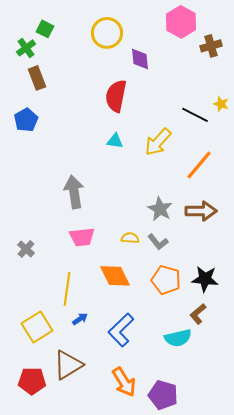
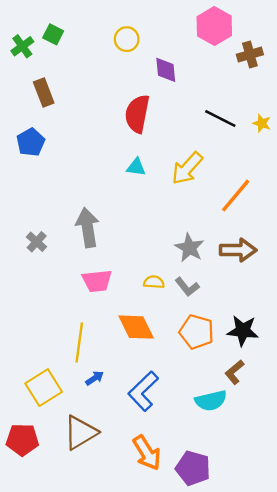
yellow circle: (107, 33) -> (127, 39), size x0.7
green cross: (26, 48) -> (22, 46), moved
black line: (195, 115) -> (220, 119), moved
gray cross: (26, 249) -> (37, 242), moved
red pentagon: (32, 381) -> (22, 440), moved

